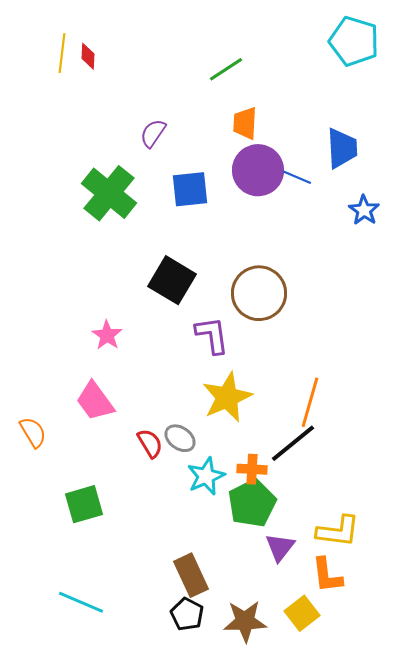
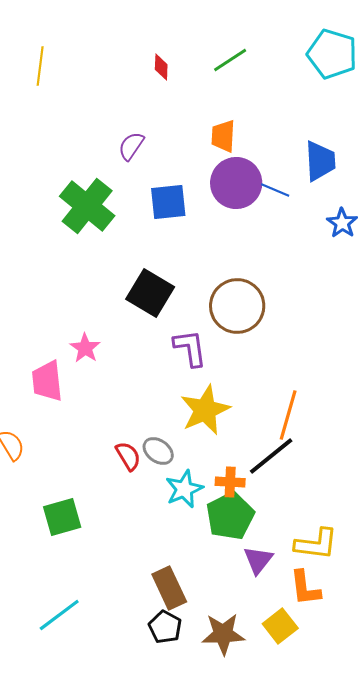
red diamond: (88, 56) -> (161, 67), moved
green line: (226, 69) -> (230, 60), moved
pink trapezoid: (95, 401) -> (47, 381), moved, turned 30
cyan line: (81, 602) -> (59, 615), turned -60

